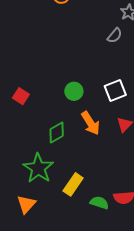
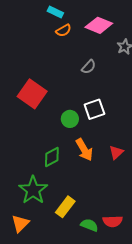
gray semicircle: (115, 35) -> (89, 67), moved
white square: (115, 91) -> (94, 109), moved
red square: (21, 96) -> (32, 94), moved, size x1.8

